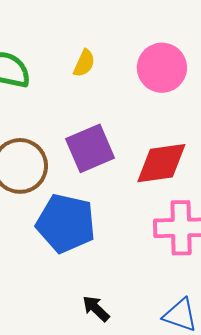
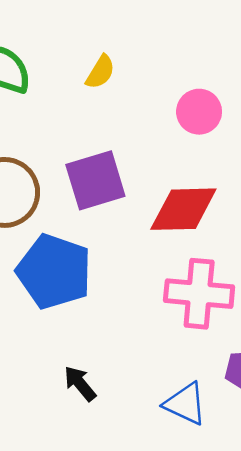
pink circle: (162, 68) -> (199, 112), moved, size x0.7

